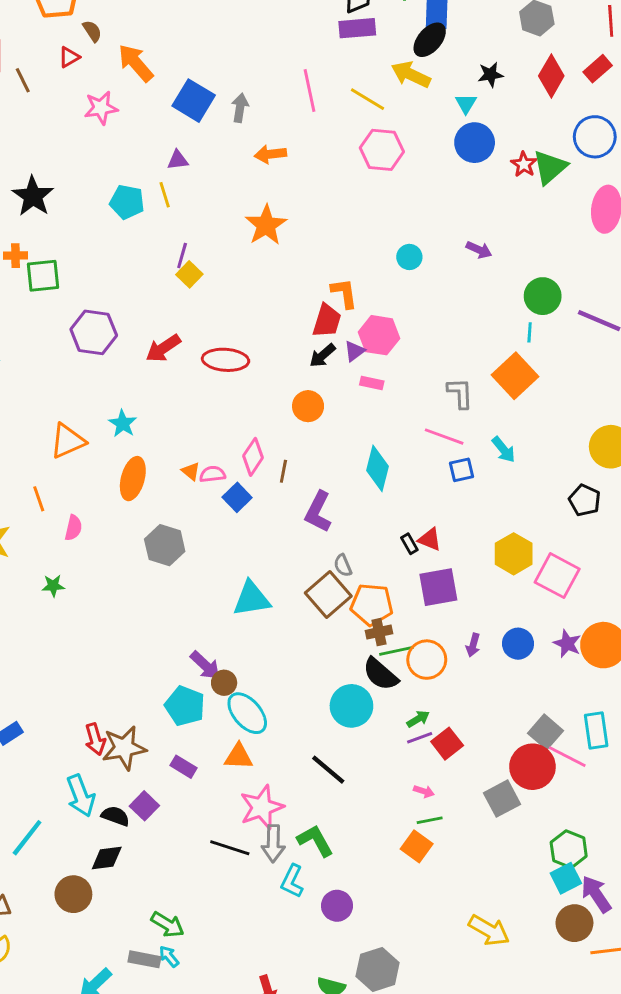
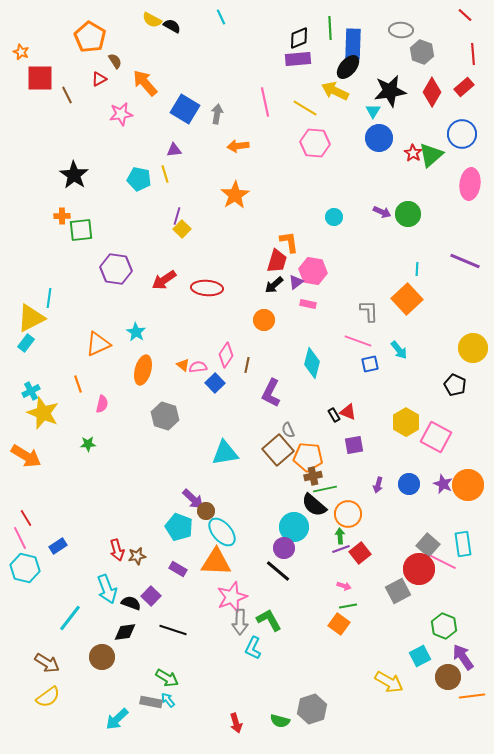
black star: (490, 75) -> (390, 91), size x1.8
green circle: (543, 296) -> (408, 214), moved
purple square: (438, 587) -> (354, 445), size x0.7
orange circle: (427, 660) -> (348, 514), moved
green arrow: (418, 719) -> (340, 536), turned -63
brown star: (124, 748) -> (137, 556), size x0.6
orange triangle: (239, 757) -> (216, 562), size x1.5
black line: (230, 848) -> (173, 630), moved
cyan square: (566, 878) -> (420, 656), moved
purple circle: (337, 906) -> (284, 548), moved

